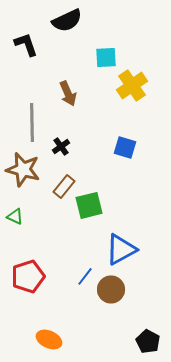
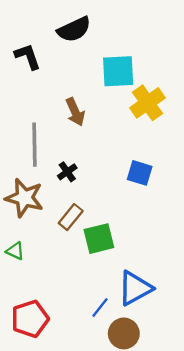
cyan square: (106, 57) -> (118, 71), size x1.4
blue line: (85, 276) -> (100, 307), moved

